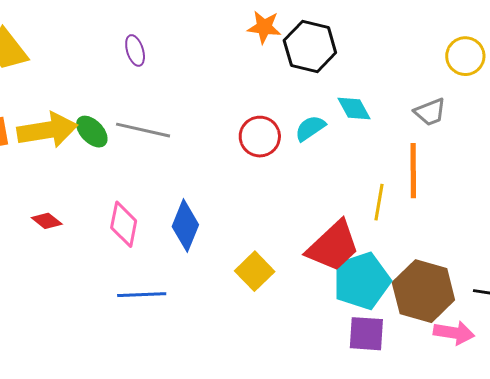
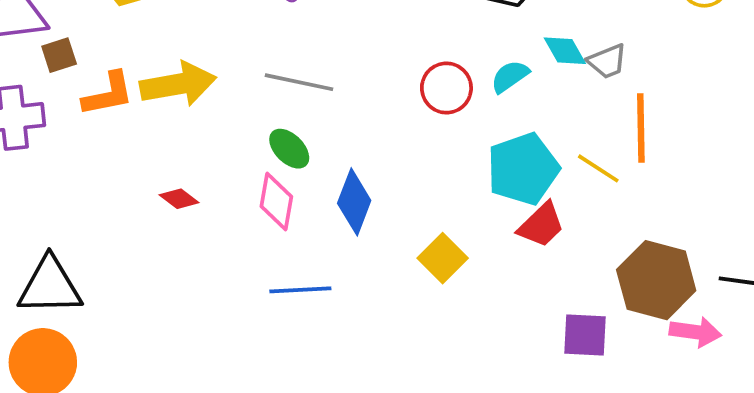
gray trapezoid: (430, 112) -> (607, 61), moved
green ellipse: (92, 132) -> (289, 149), moved
yellow line: (379, 202) -> (598, 168), turned -66
red trapezoid: (333, 246) -> (541, 225), size x0.7
cyan pentagon: (362, 281) -> (523, 169), moved

